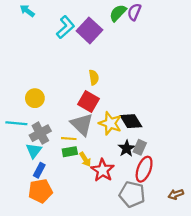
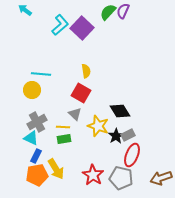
cyan line: (16, 123) -> (41, 74), moved
yellow star: (110, 123) -> (98, 126), moved
gray triangle: (82, 124) -> (75, 114), size x0.6
gray rectangle: (140, 147) -> (128, 135), turned 40
cyan triangle: (34, 151) -> (31, 138), turned -42
yellow arrow: (85, 159) -> (56, 169), moved, size x1.5
red star: (103, 170) -> (93, 175), moved
brown arrow: (176, 194) -> (161, 178), size x1.5

